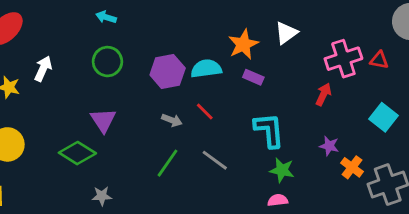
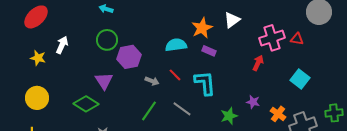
purple hexagon: (168, 72) -> (129, 57), moved
cyan L-shape: (269, 130) -> (205, 83), moved
purple star: (329, 146) -> (253, 102), moved
green star: (282, 170) -> (229, 116), turned -30

